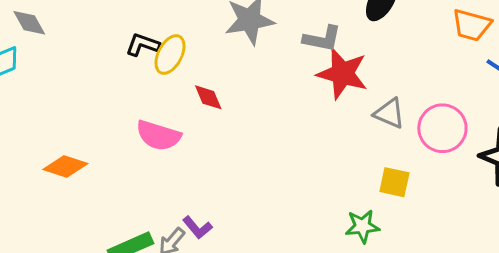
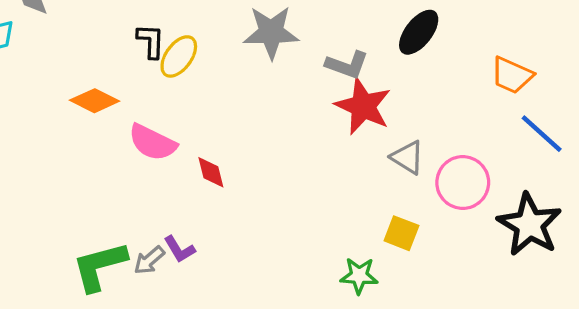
black L-shape: (143, 45) -> (151, 41), turned 64
red diamond: (208, 97) -> (211, 172), moved
orange diamond: (65, 167) -> (95, 101), moved

